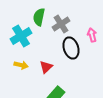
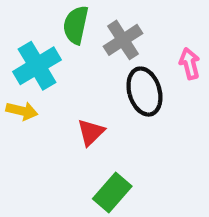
yellow arrow: (21, 65) -> (22, 111), moved

